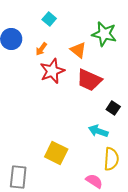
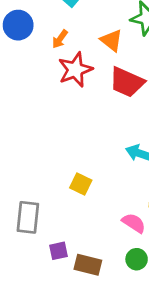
yellow square: (56, 153) -> (81, 184), size x0.7

